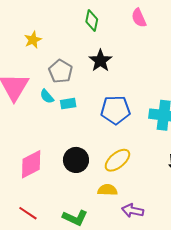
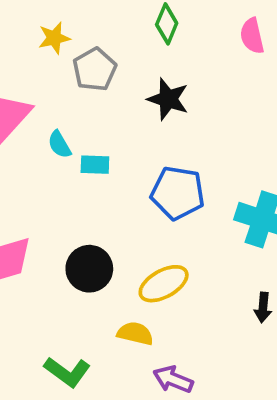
black star: (100, 61) -> (168, 99), turned -30
gray pentagon: (61, 71) -> (95, 69), moved

